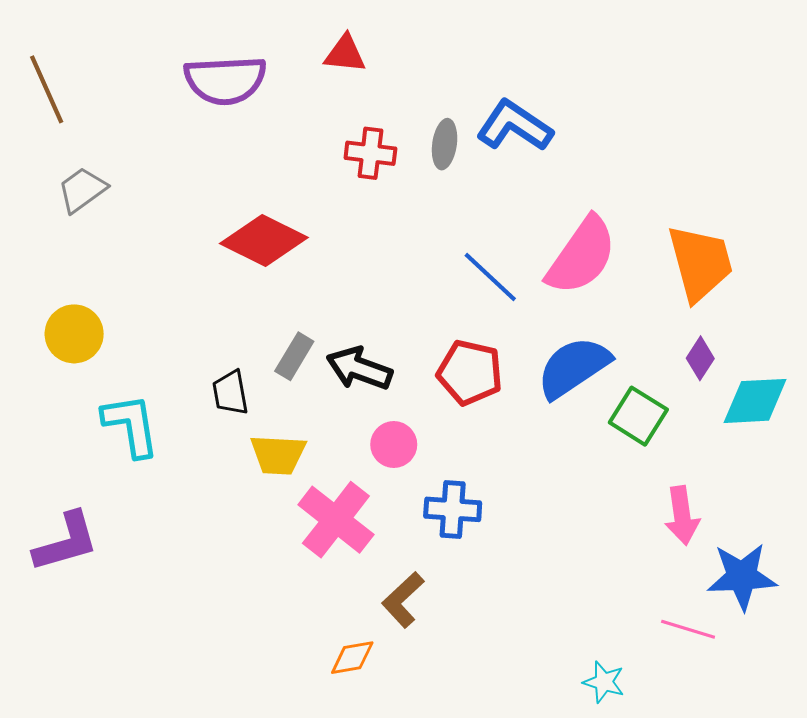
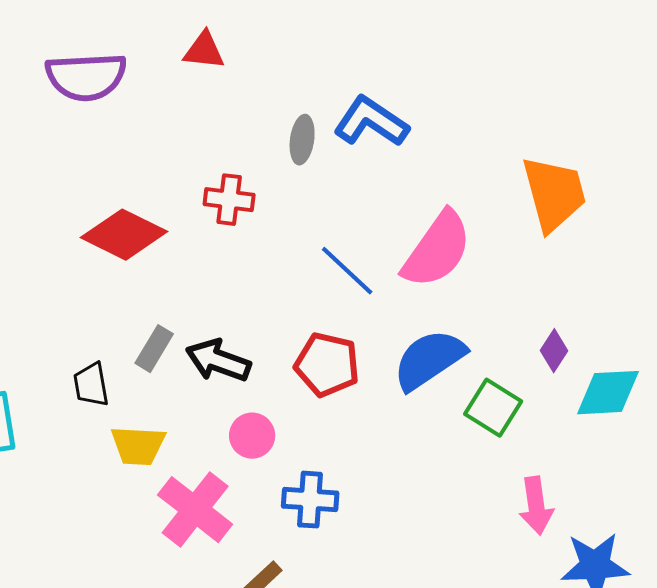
red cross: (370, 153) -> (229, 200), moved
orange trapezoid: (700, 263) -> (554, 194), moved

